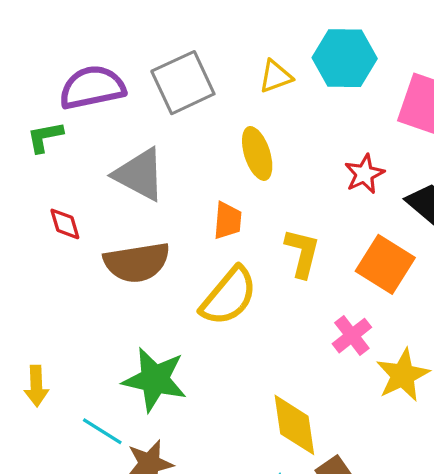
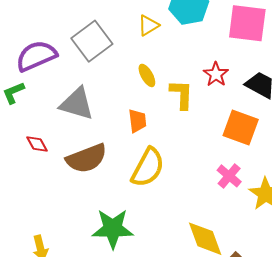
yellow ellipse: (257, 153) -> (147, 75), size x0.7
yellow L-shape: (302, 253) -> (182, 94), moved

